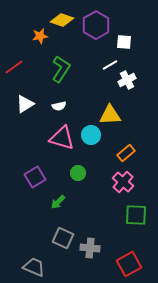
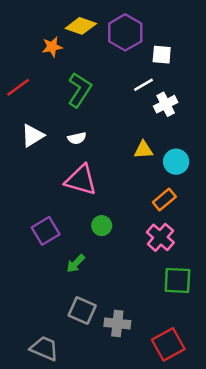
yellow triangle: (110, 115) -> (143, 150), size x0.7
cyan circle: (91, 135) -> (176, 162), moved

